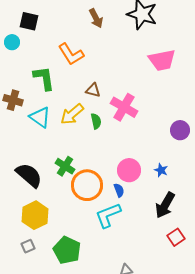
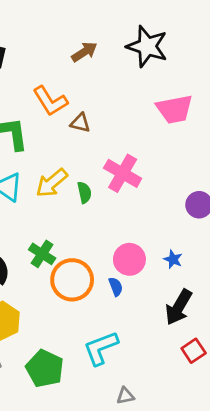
brown arrow: (96, 18) -> (84, 52), turned -96
brown triangle: (93, 90) -> (80, 123), moved
cyan L-shape: (108, 215) -> (101, 348), moved

